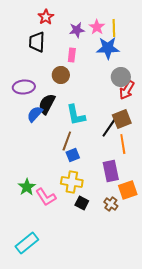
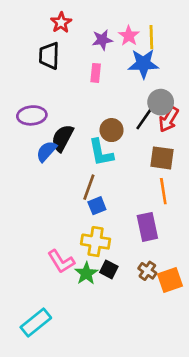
brown circle: (61, 75) -> (112, 130), moved
brown square: (122, 119) -> (162, 158), turned 30
black line: (109, 128) -> (145, 118), moved
green star: (27, 187) -> (86, 273), moved
orange square: (128, 190) -> (170, 280), moved

